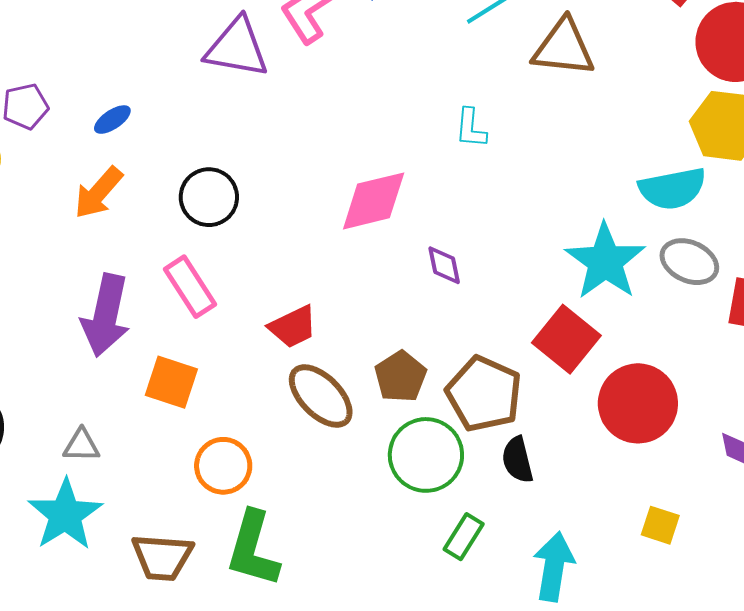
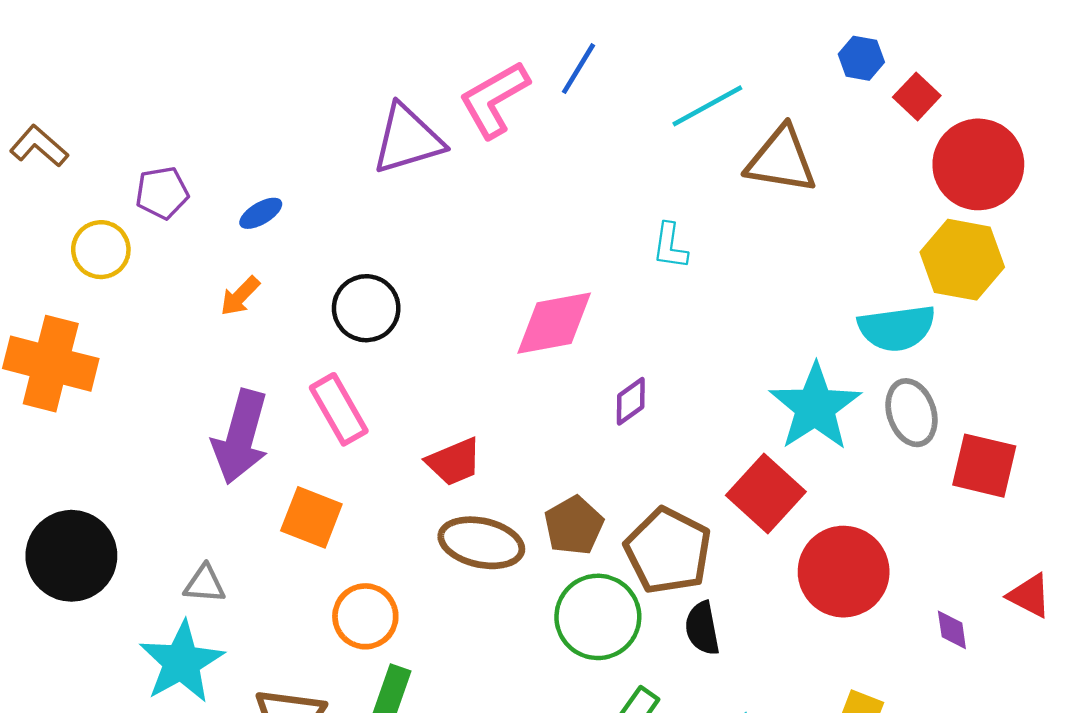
purple triangle: (237, 48) -> (408, 139), turned -30
orange arrow: (98, 193) -> (240, 296), size x0.7
gray ellipse: (689, 262) -> (911, 413), turned 44
purple diamond: (444, 265) -> (631, 401), turned 63
brown ellipse: (321, 396) -> (481, 543), turned -36

